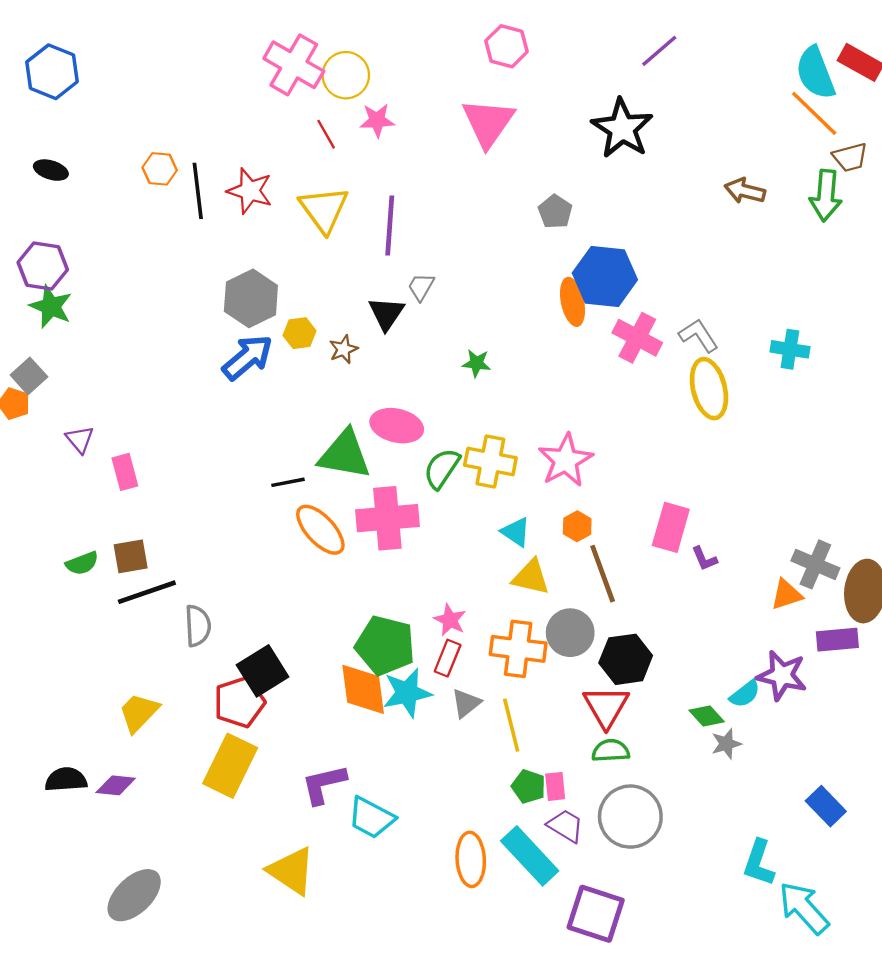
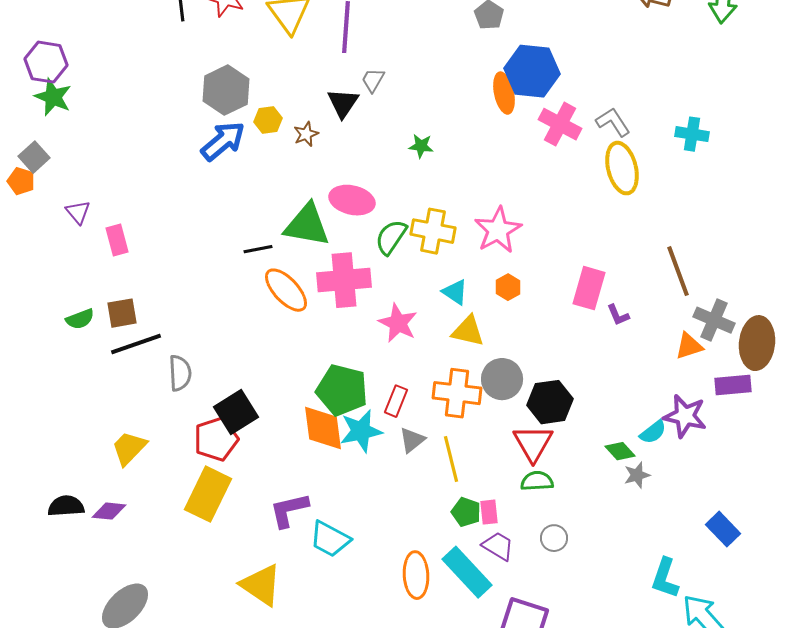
brown line: (603, 574) -> (678, 271), moved
pink star: (450, 620) -> (398, 323), moved, size x1.4
gray circle: (630, 817) -> (554, 538), size x0.5

